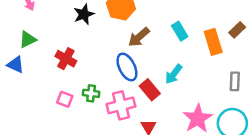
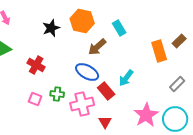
cyan rectangle: (180, 31) -> (119, 28), moved
blue ellipse: (127, 67) -> (87, 72), turned -35
gray rectangle: (235, 81) -> (177, 84), turned 42

